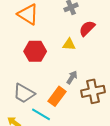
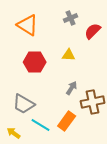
red semicircle: (87, 28) -> (93, 31), moved
orange rectangle: (57, 96) -> (67, 121), moved

